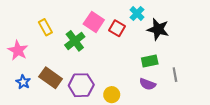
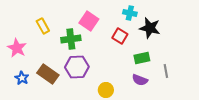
cyan cross: (137, 14) -> (130, 13), turned -32
red square: (117, 28) -> (120, 36), moved
green cross: (75, 41) -> (71, 39), turned 30
purple hexagon: (81, 85) -> (77, 67), moved

